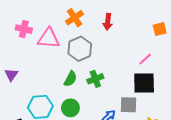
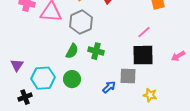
purple triangle: (11, 75) -> (17, 65), moved
green cross: (95, 79) -> (96, 51), turned 35

